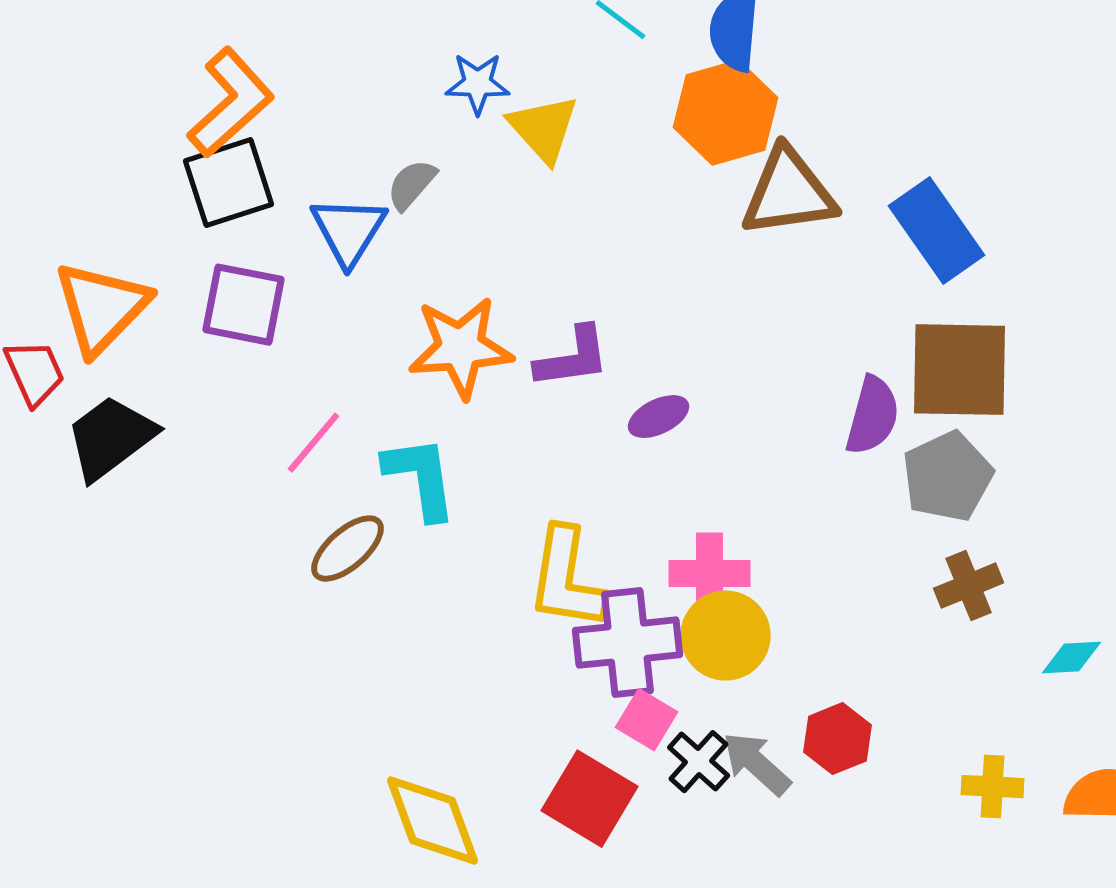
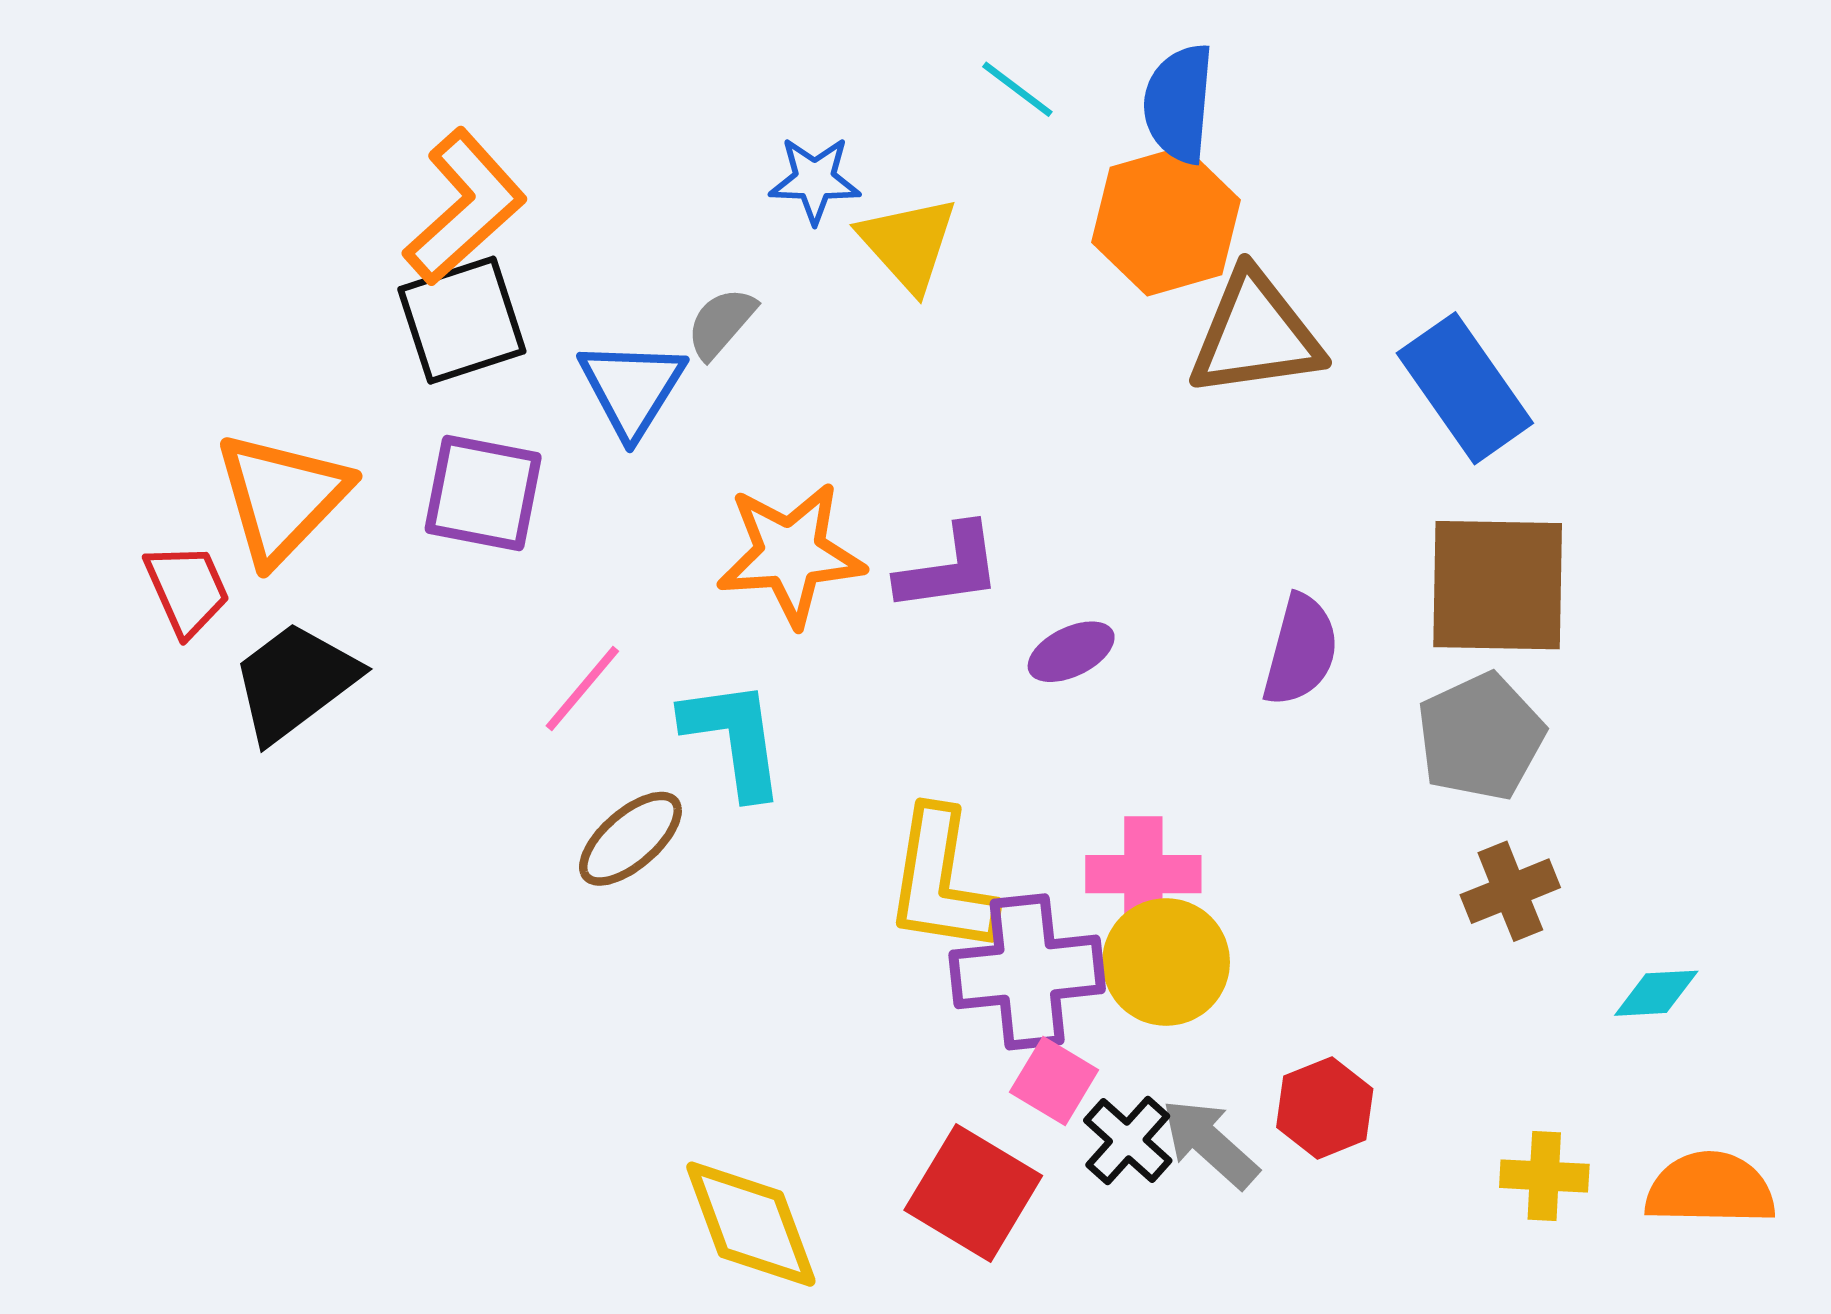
purple semicircle: (873, 416) -> (1301, 650), moved

